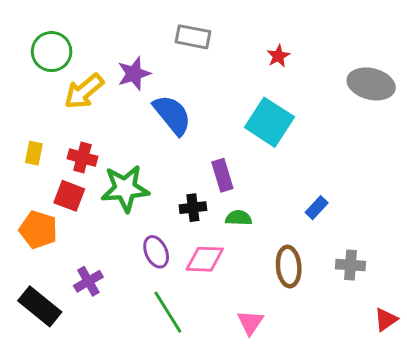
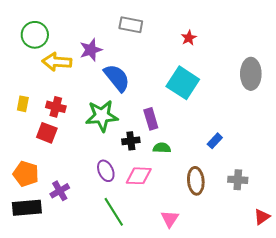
gray ellipse: (371, 84) -> (251, 74), moved, turned 76
yellow arrow: (84, 91) -> (57, 62), turned 44
green star: (125, 188) -> (102, 116), moved
orange pentagon: (38, 230) -> (26, 174), moved
black rectangle: (40, 306) -> (27, 208), turned -44

